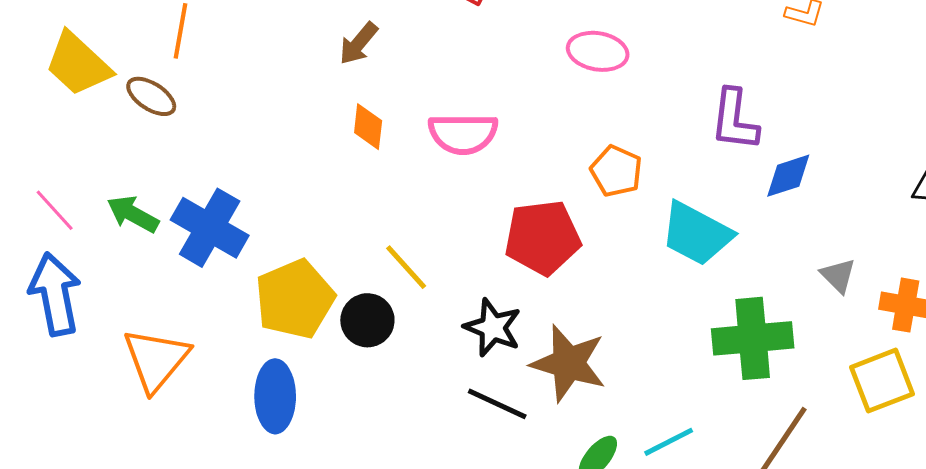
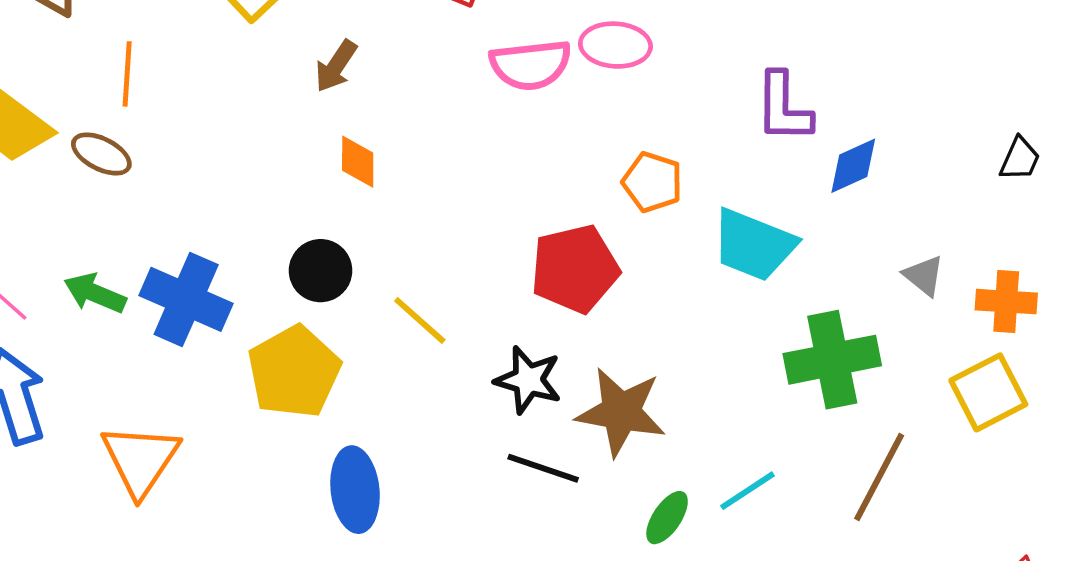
pink semicircle: (463, 134) -> (531, 65), moved
black circle: (367, 320) -> (321, 271), moved
blue ellipse: (275, 396) -> (355, 490), moved

